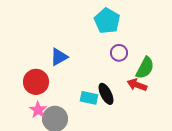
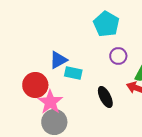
cyan rectangle: (89, 98) -> (73, 73), moved
pink star: (38, 110) -> (50, 102), moved, size x1.4

